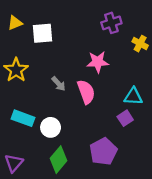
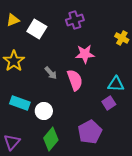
purple cross: (111, 23) -> (75, 20), moved
white square: (42, 33) -> (37, 29), turned 36

